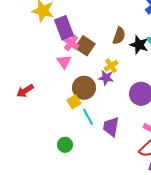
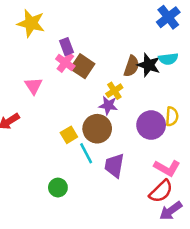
purple rectangle: (64, 28) -> (67, 47), moved, size x0.6
brown semicircle: (119, 36) -> (131, 66), moved
pink triangle: (64, 62) -> (33, 86), moved
brown circle: (84, 88) -> (97, 129), moved

